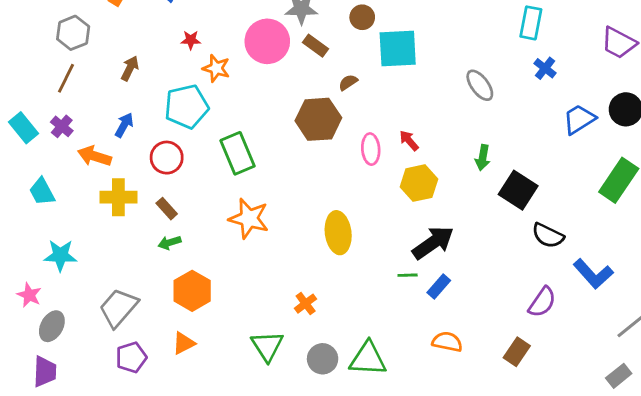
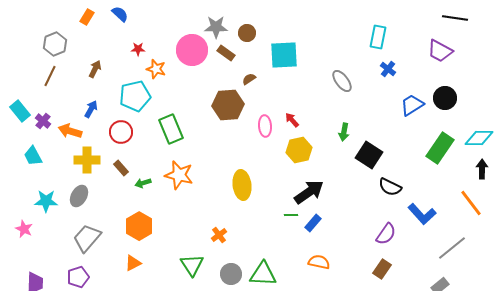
brown circle: (362, 17) -> (247, 33), moved
purple cross: (62, 126) -> (43, 121), moved
green arrow: (169, 243) -> (143, 183), moved
gray ellipse: (52, 326) -> (79, 196), moved
brown rectangle: (517, 352) -> (382, 269), moved
purple pentagon: (131, 357) -> (78, 277), moved

